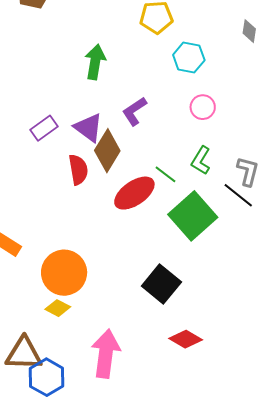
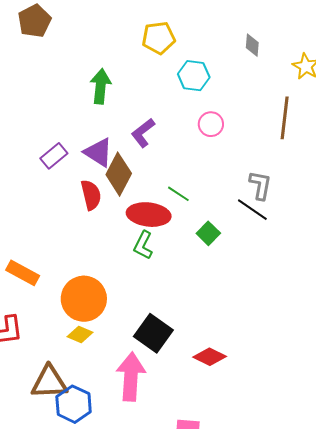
green L-shape: (201, 160) -> (143, 245), moved
red ellipse: (134, 193) -> (149, 215), turned 45
green square: (193, 216) -> (208, 233), size x0.5
black square: (161, 284) -> (153, 333), moved

